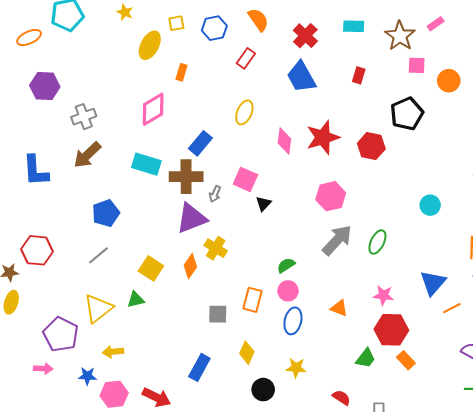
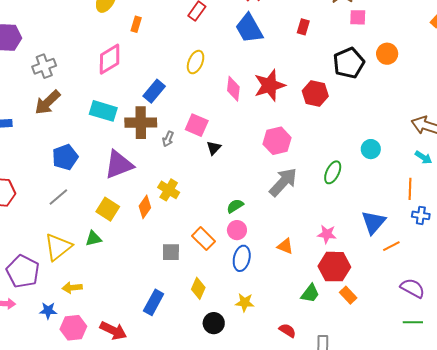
orange circle: (449, 81) -> (387, 54), moved
purple triangle: (192, 218) -> (119, 165), moved
green ellipse: (377, 242) -> (333, 172), moved
orange rectangle: (253, 300) -> (204, 239), turned -60

